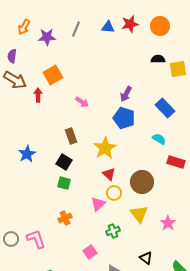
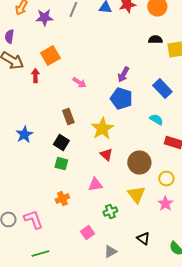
yellow circle: (114, 193) -> (166, 178), moved
pink triangle: (98, 204) -> (95, 184), turned 35

